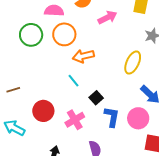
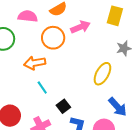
orange circle: (64, 34) -> (53, 38), moved
orange arrow: (83, 56) -> (35, 63), moved

